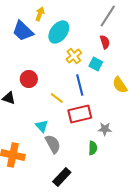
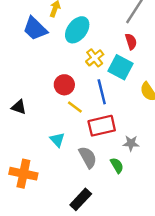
cyan square: (96, 64) -> (120, 67), size x1.5
red circle: (29, 79) -> (64, 85), moved
gray semicircle: (53, 144) -> (88, 157), moved
green semicircle: (93, 148) -> (117, 165), turned -32

